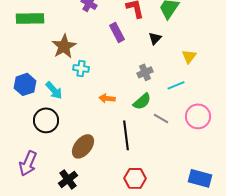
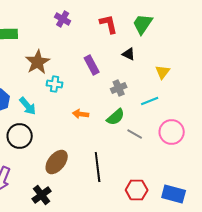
purple rectangle: (117, 32) -> (92, 65), moved
black triangle: (155, 38) -> (129, 54), turned -48
black line: (126, 135) -> (98, 167), moved
red hexagon: (135, 178) -> (137, 190), moved

